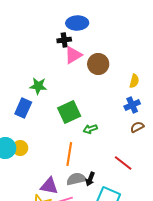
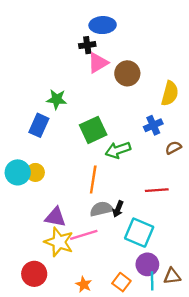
yellow semicircle: (134, 81) -> (170, 93), size x1.5
blue cross: (132, 105) -> (153, 125), moved
green arrow: (90, 129) -> (118, 150), size x1.5
red line: (123, 163) -> (157, 190), turned -42
purple triangle: (49, 186) -> (55, 217), moved

